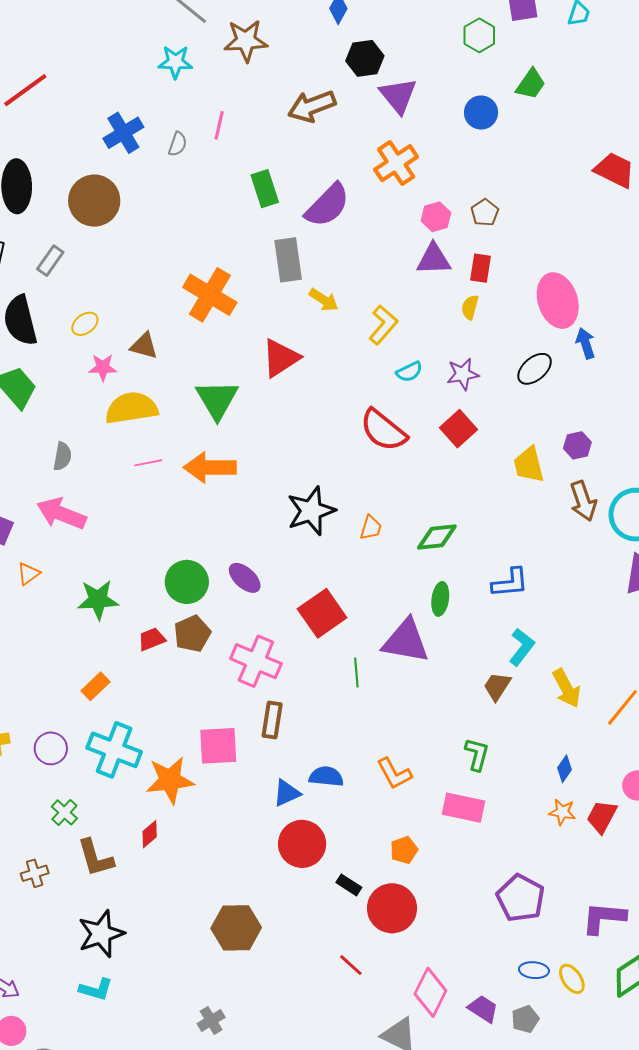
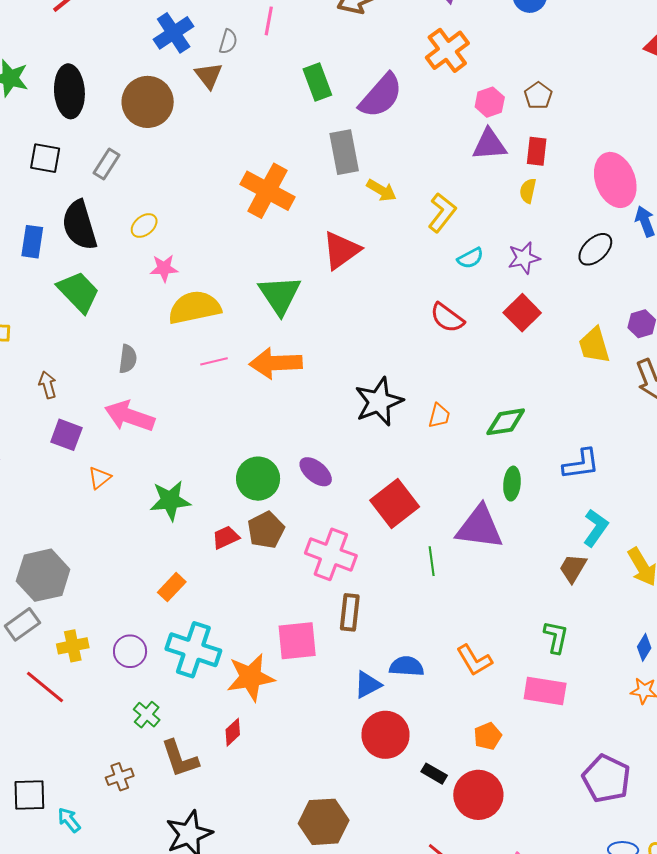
brown triangle: (144, 346) -> (209, 76), moved, turned 40
red semicircle: (383, 430) -> (447, 318), size x0.7

